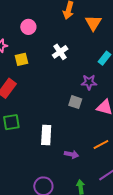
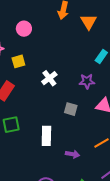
white cross: (60, 52) -> (49, 78), moved
gray square: (75, 102) -> (71, 109), moved

